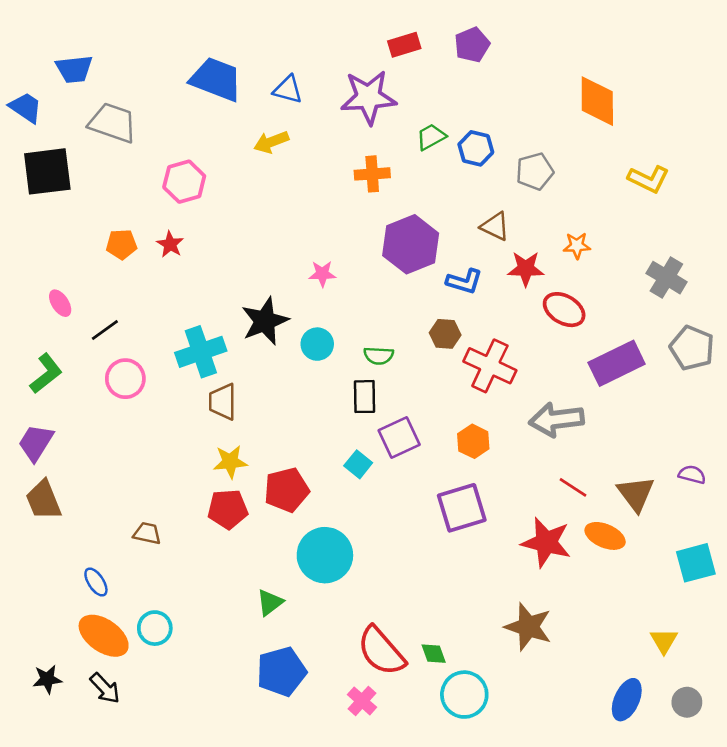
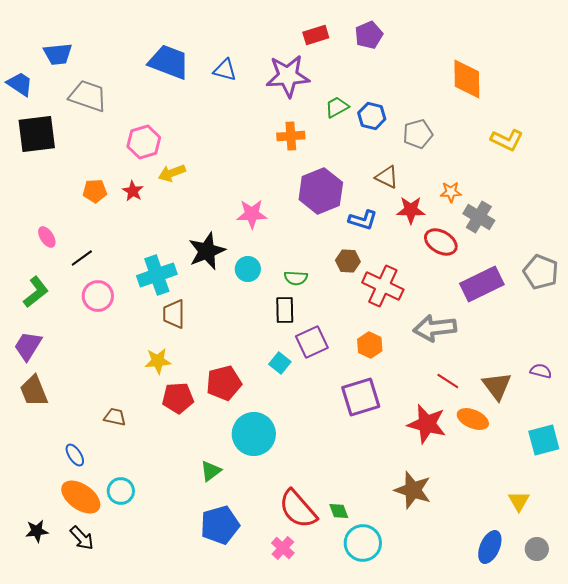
yellow arrow: (271, 142) -> (172, 173), moved
pink star: (322, 274) -> (252, 214), size x1.4
gray cross: (666, 278) -> (479, 217), moved
yellow star: (230, 462) -> (158, 361), moved

